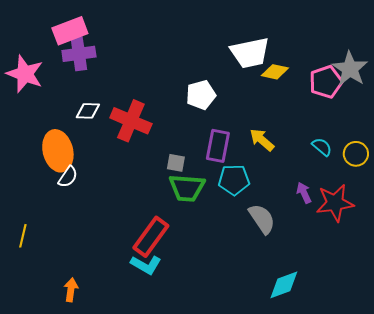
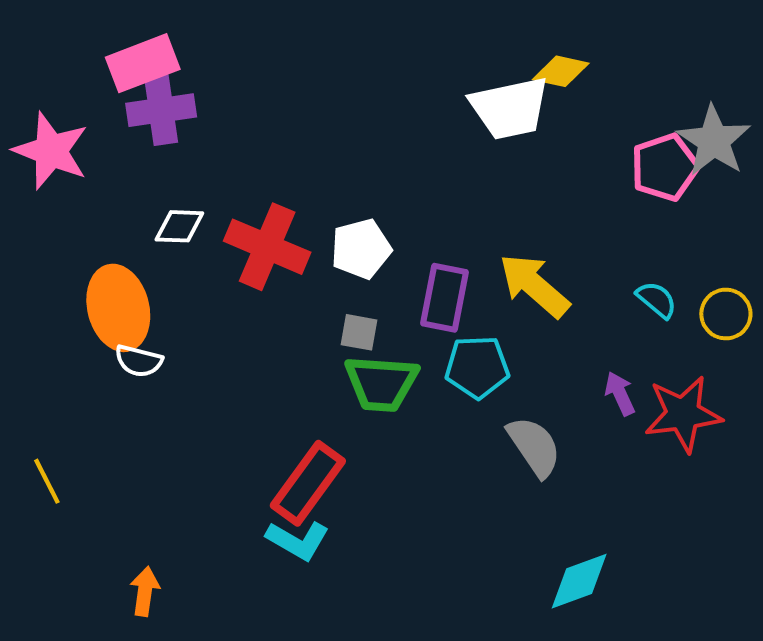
yellow diamond: (275, 72) -> (561, 71), moved
white pentagon: (201, 95) -> (361, 249), moved
yellow arrow: (262, 140) -> (534, 285), size x1.4
white semicircle: (68, 177) -> (139, 361), turned 70
yellow line: (23, 236) -> (47, 481), turned -40

